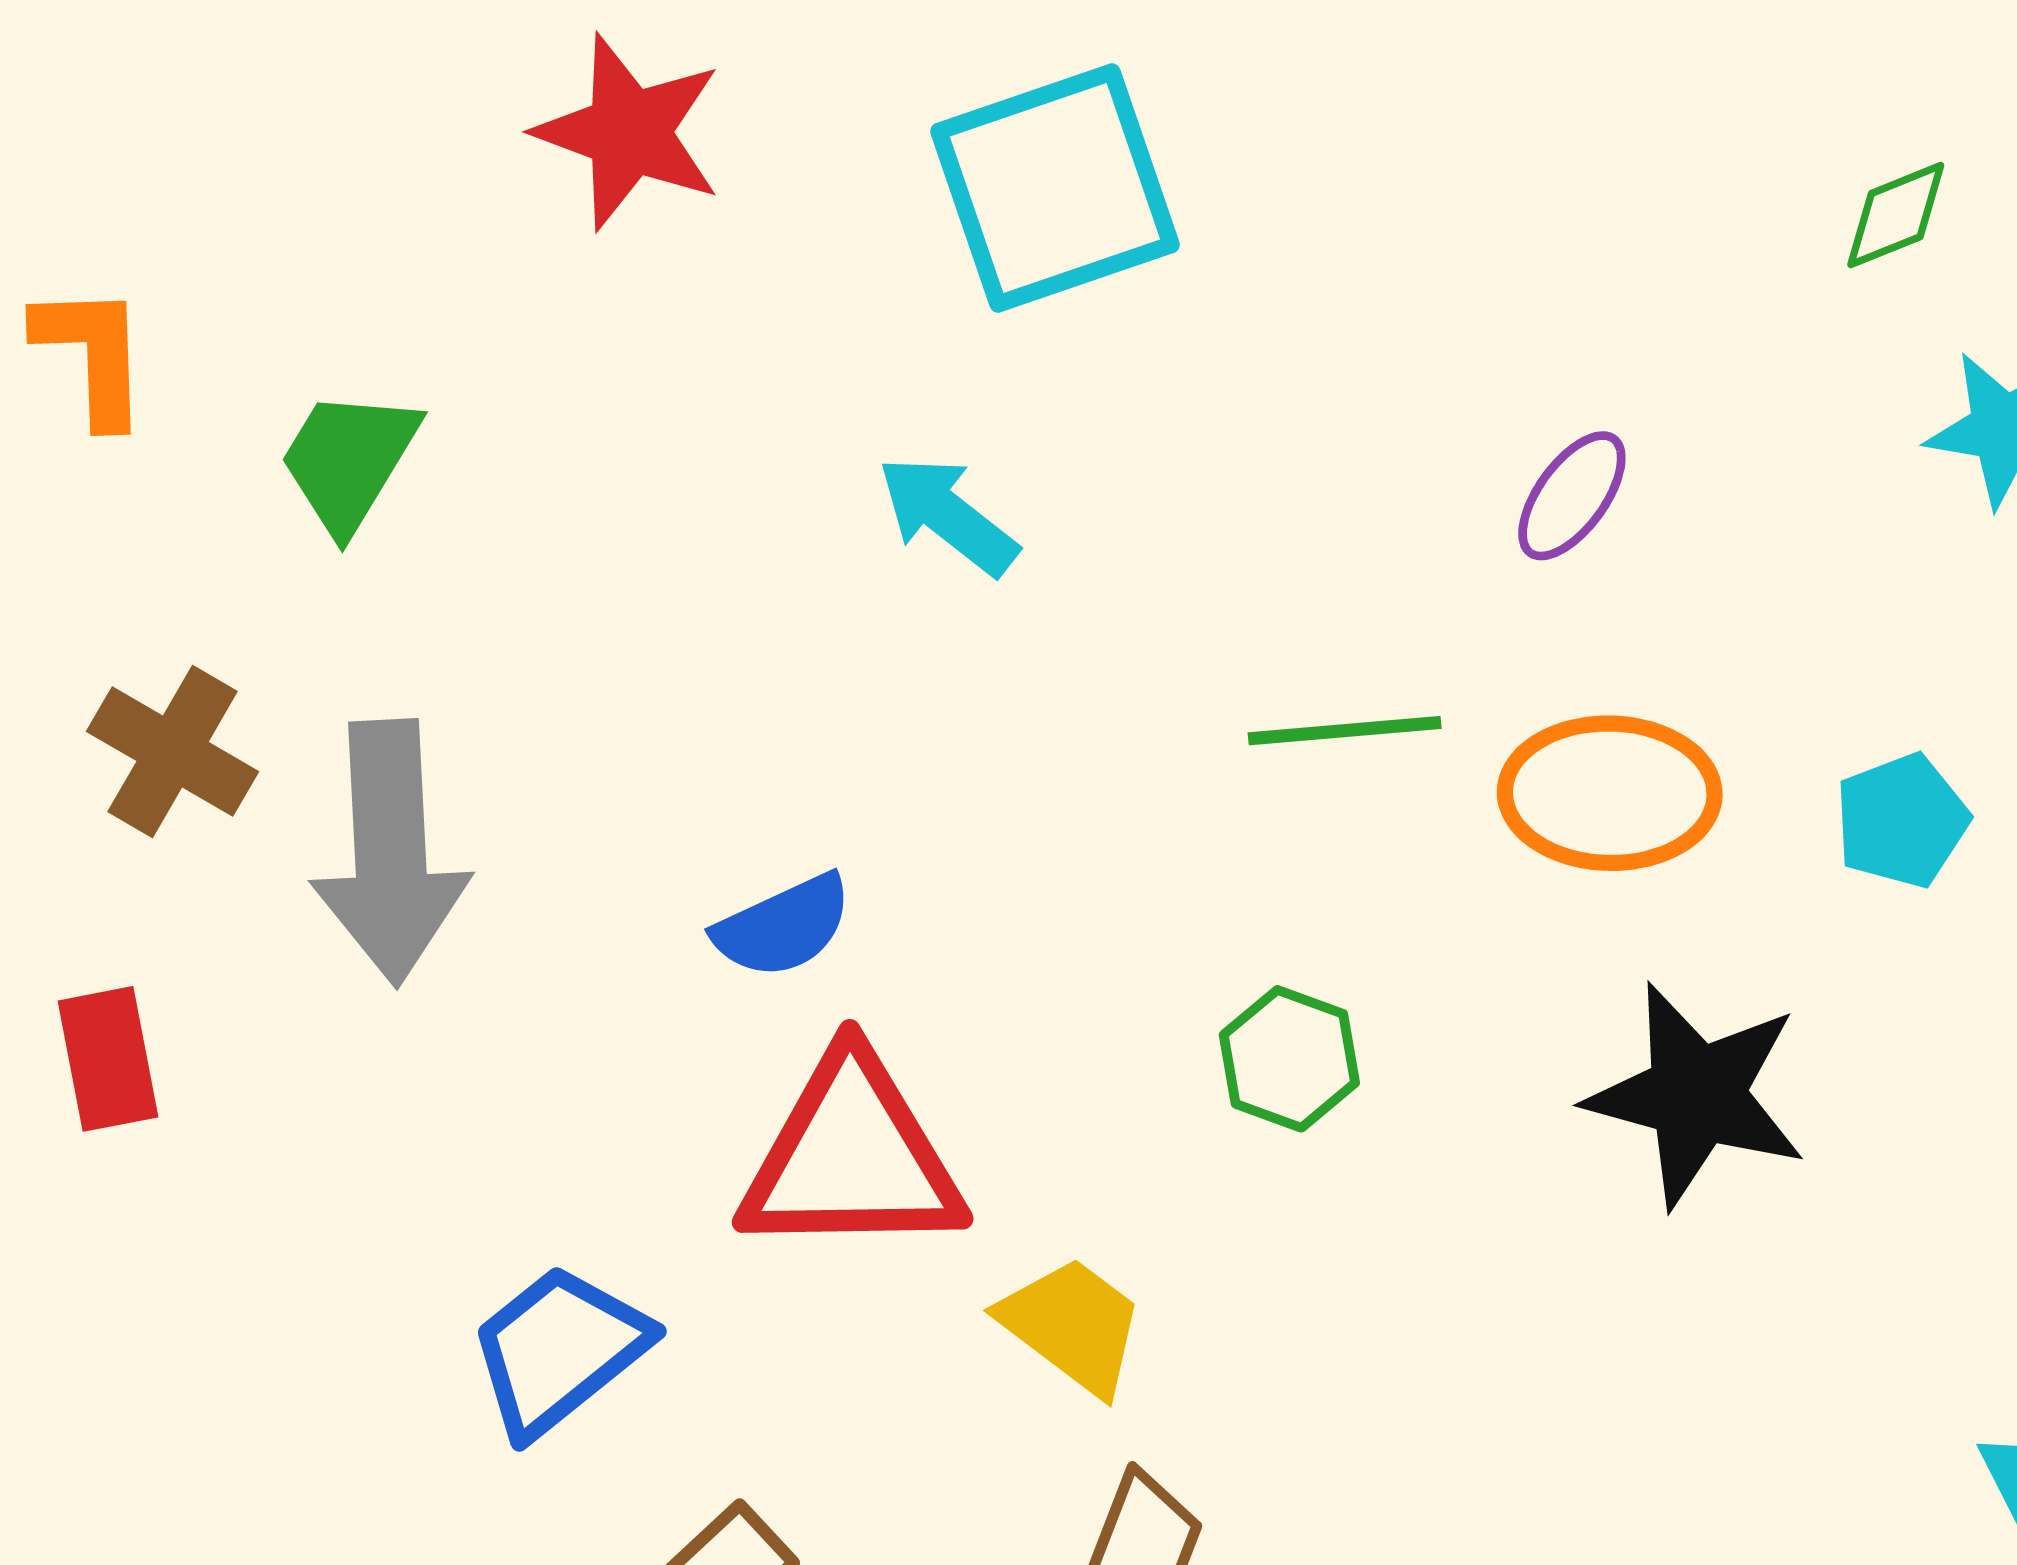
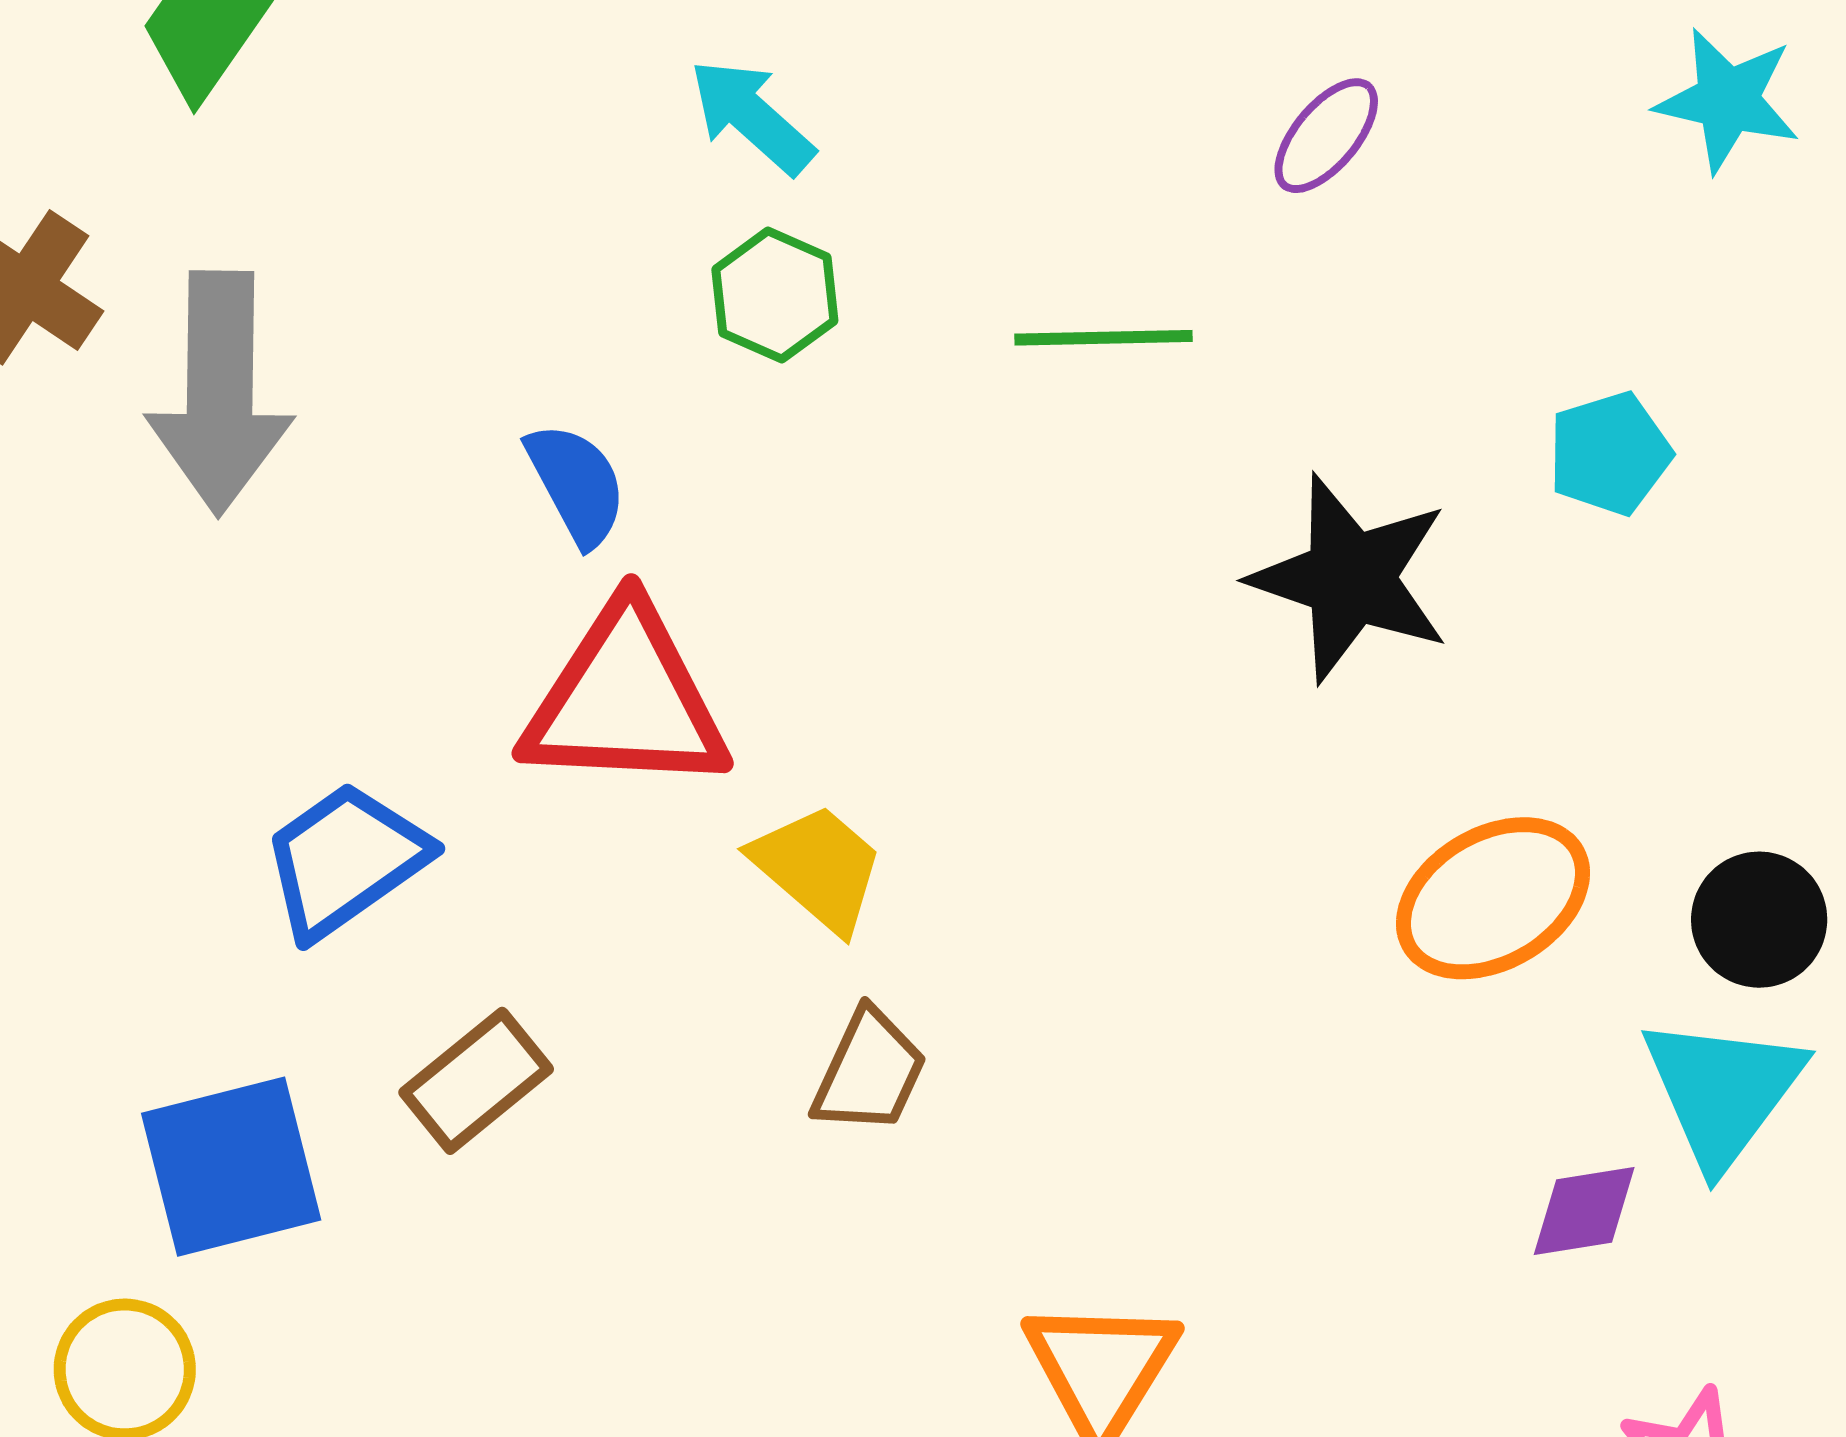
orange ellipse: (1610, 793) -> (1493, 898), moved, turned -35
blue semicircle: (783, 926) -> (576, 484), turned -97
green hexagon: (1289, 1059) -> (775, 295), moved
black star: (1696, 1095) -> (1350, 578), moved

